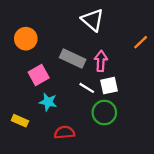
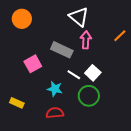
orange circle: (26, 39) -> (22, 19), moved
pink arrow: (101, 61) -> (86, 40), moved
white square: (109, 86) -> (93, 73), turned -35
cyan star: (48, 102) -> (55, 89), moved

